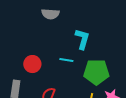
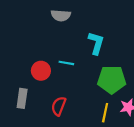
cyan line: (66, 60) -> (66, 63), moved

